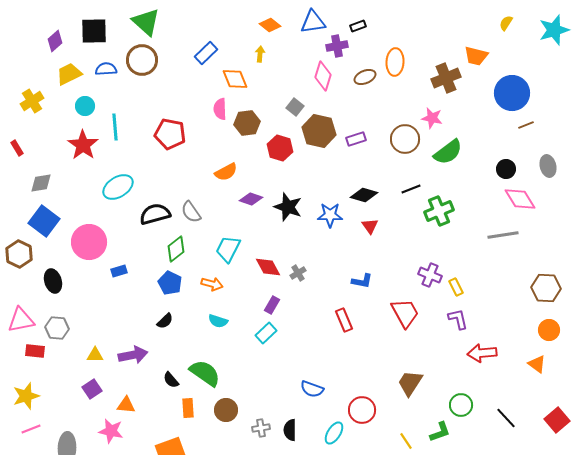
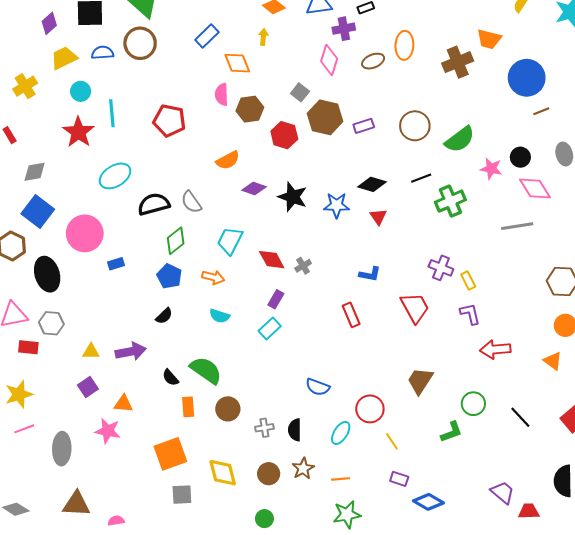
pink star: (432, 118) -> (491, 169), moved
black ellipse: (53, 281) -> (47, 274), size x1.4
yellow line: (406, 441) -> (392, 441), moved

